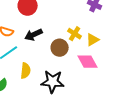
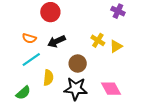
brown circle: (60, 48) -> (78, 64), moved
pink diamond: (88, 62) -> (111, 89), moved

